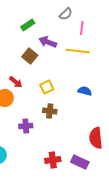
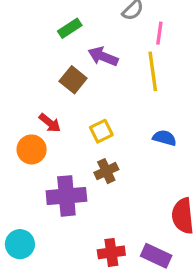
yellow line: (78, 51) -> (153, 71), turned 75
brown cross: (50, 111) -> (106, 171), turned -32
purple cross: (26, 126) -> (66, 196), size x1.6

